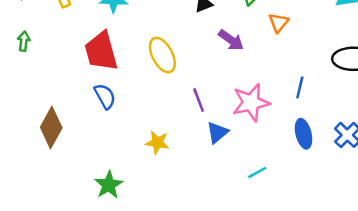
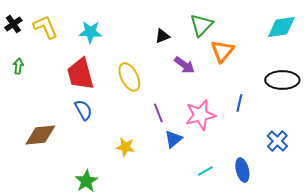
orange triangle: (279, 23) -> (222, 51), size x1.4
brown diamond: (51, 127) -> (40, 135), turned 56
blue ellipse: (304, 134) -> (242, 170), moved

